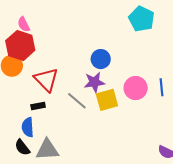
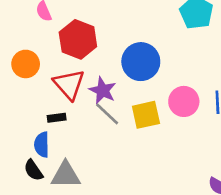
red hexagon: (20, 45) -> (78, 39), moved
blue circle: (101, 59) -> (141, 62), size x1.5
purple star: (94, 82) -> (103, 90), moved, turned 30

